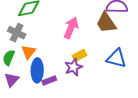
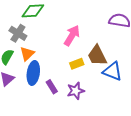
brown trapezoid: (106, 23) -> (97, 56), moved
purple star: (73, 67) -> (76, 91), moved
purple rectangle: (49, 80) -> (52, 87), moved, turned 72

